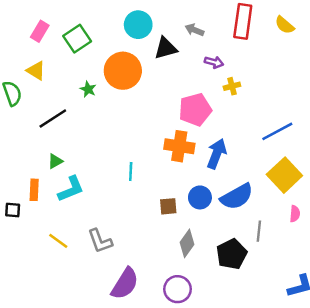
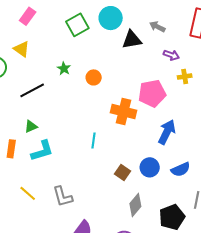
green square: (77, 39) -> (77, 25), moved
orange circle: (123, 71) -> (94, 77), moved, size x0.5
orange cross: (179, 146) -> (123, 111), moved
blue semicircle: (237, 197) -> (181, 169), size x0.7
brown square: (168, 206) -> (122, 172), turned 35

